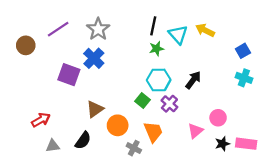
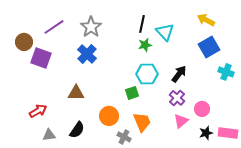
yellow arrow: (205, 30) -> (206, 20), moved
blue square: (243, 51) -> (209, 47), moved, size x1.5
purple square: (69, 75) -> (41, 58), moved
green square: (142, 100) -> (132, 93), turned 32
purple cross: (169, 104) -> (177, 98), moved
brown triangle: (95, 109) -> (76, 93), moved, turned 36

